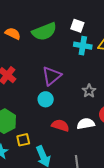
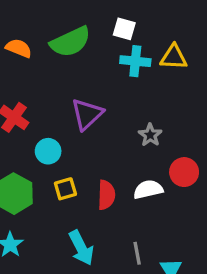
cyan circle: (46, 99) -> (48, 151), moved
red semicircle: (60, 125) -> (106, 195), turned 78
yellow square: (23, 140) -> (65, 189), moved

